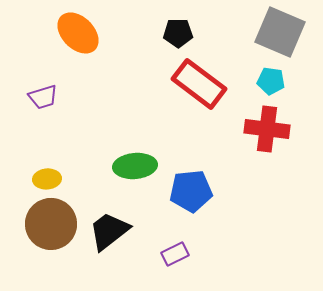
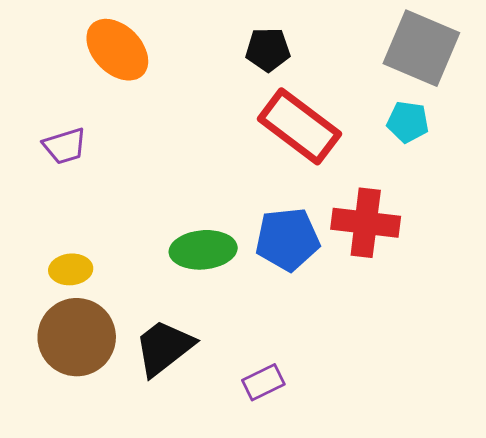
red cross: (267, 129) -> (366, 223), moved
blue pentagon: (191, 191) -> (287, 239), moved

